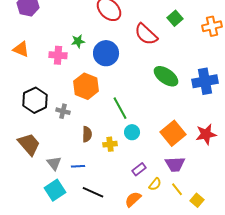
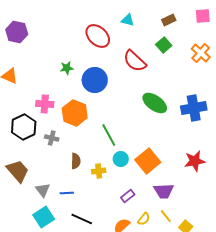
orange cross: (212, 26) -> (201, 53), turned -36
pink cross: (58, 55) -> (45, 104), moved
orange square: (173, 133) -> (148, 161), moved
yellow semicircle: (155, 184) -> (144, 219), moved

